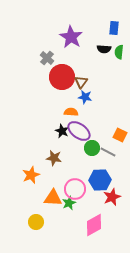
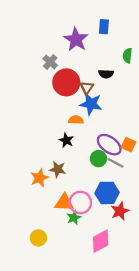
blue rectangle: (114, 28) -> (104, 27), moved
black semicircle: (104, 49) -> (106, 74), moved
blue star: (85, 97) -> (91, 104), size x1.5
purple ellipse: (79, 131) -> (109, 145), moved
orange star: (31, 175) -> (39, 178), moved
orange triangle: (53, 198) -> (64, 203), moved

